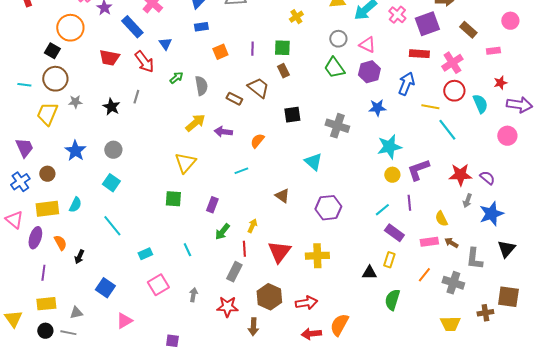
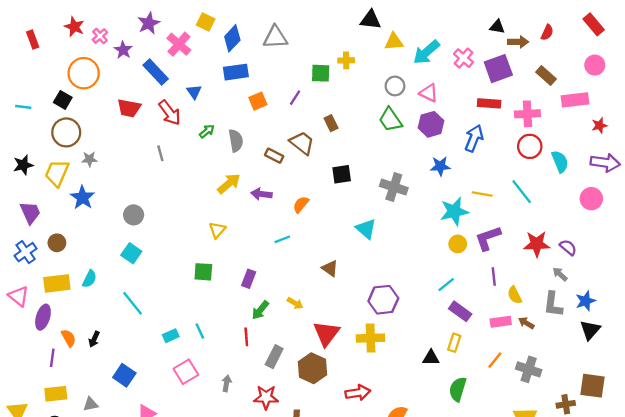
yellow cross: (296, 17) -> (346, 60), turned 32
blue rectangle: (201, 27) -> (236, 72), size x1.5
green square: (282, 48) -> (321, 73), moved
purple line: (252, 49) -> (295, 98), turned 32
pink rectangle: (493, 51) -> (575, 100), size x1.6
pink cross: (452, 63) -> (527, 114), turned 30
red star: (500, 83) -> (599, 125), moved
cyan line: (24, 85) -> (23, 107), moved
gray line: (136, 97) -> (160, 153), turned -32
black star: (111, 107) -> (23, 165), moved, turned 30
yellow line: (430, 107) -> (482, 194), moved
blue star: (75, 151) -> (82, 197), moved
yellow triangle: (185, 163) -> (217, 230), size x0.7
gray arrow: (467, 201) -> (560, 274), moved, turned 112
purple line: (409, 203) -> (494, 276), moved
purple hexagon: (328, 208) -> (383, 300), moved
blue star: (491, 214) -> (585, 301), moved, size x0.7
yellow arrow: (252, 226) -> (295, 303), turned 96
orange semicircle: (60, 243) -> (69, 338), moved
red line: (244, 249) -> (246, 337), moved
cyan line: (187, 250) -> (200, 331), moved
gray L-shape: (474, 259) -> (553, 304), moved
brown hexagon: (269, 297) -> (312, 368), moved

